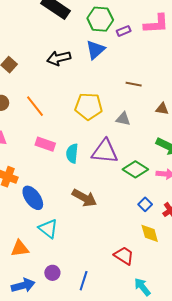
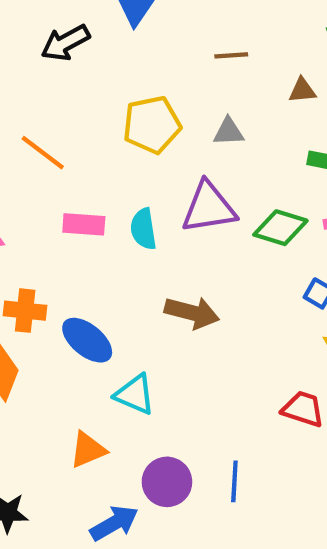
purple circle: (52, 273) -> (167, 482), size x1.5

